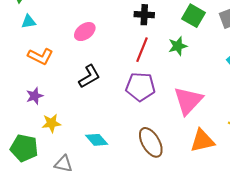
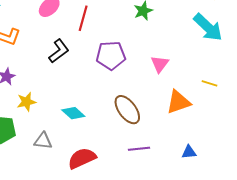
red line: (142, 50) -> (83, 18), moved
pink triangle: (188, 101) -> (160, 64), size x0.6

